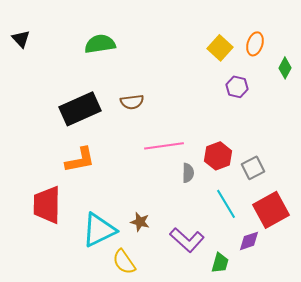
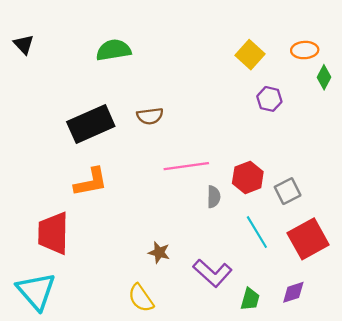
orange ellipse: (255, 44) -> (305, 50), moved, turned 70
cyan triangle: (99, 230) -> (36, 291), moved, turned -45
purple diamond: (249, 241) -> (293, 292), moved

